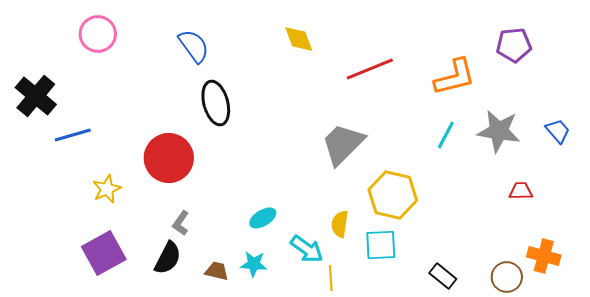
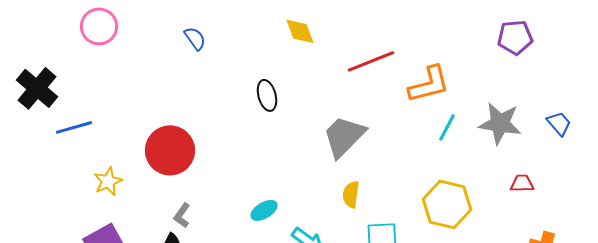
blue semicircle: (194, 46) -> (195, 38), size x0.7
orange L-shape: (455, 77) -> (429, 84), moved
black ellipse: (216, 103) -> (267, 95), moved, size x0.7
yellow hexagon: (393, 195) -> (447, 204), moved
yellow semicircle: (340, 224) -> (351, 194), moved

